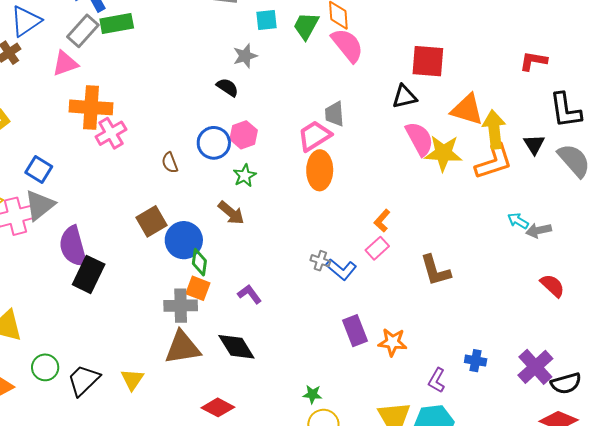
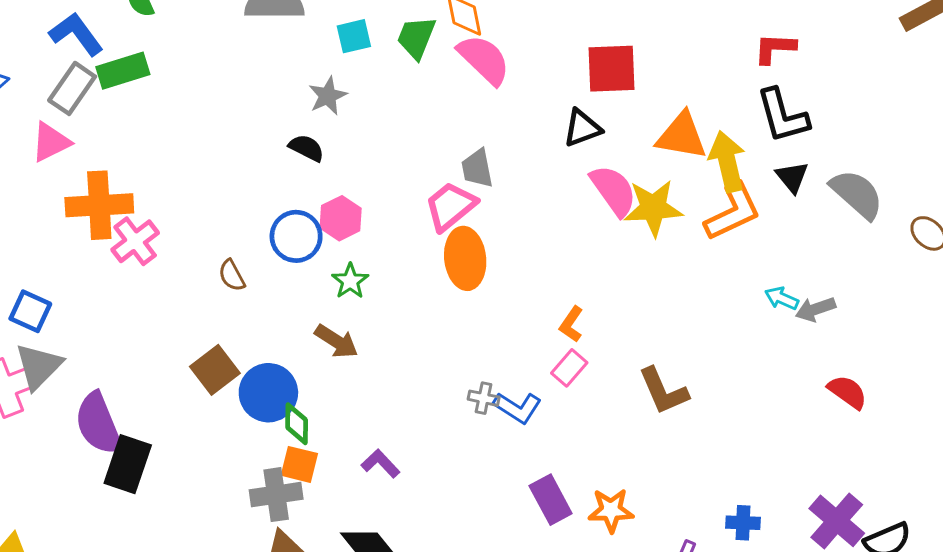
black L-shape: (565, 110) -> (783, 116), moved

